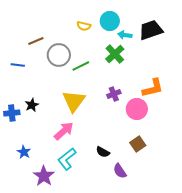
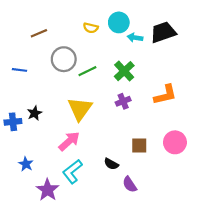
brown line: (36, 41) -> (39, 33), moved
green cross: (115, 54) -> (124, 71), moved
pink circle: (137, 109) -> (175, 142), moved
brown square: (138, 144) -> (139, 146), moved, turned 35

